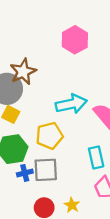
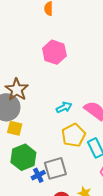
cyan arrow: (71, 104) -> (64, 107), size x0.6
yellow pentagon: (49, 136) -> (73, 135), moved

